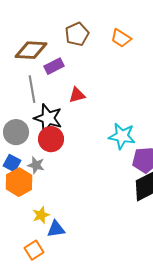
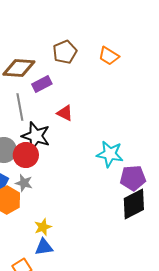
red triangle: (77, 95) -> (65, 113), turned 42
red circle: (51, 139) -> (26, 155), moved
yellow star: (41, 215) -> (43, 227), moved

